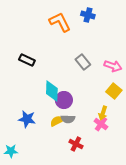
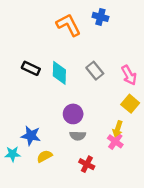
pink arrow: (113, 66) -> (129, 75), turned 42
cyan diamond: (52, 91) -> (59, 73), moved
yellow semicircle: (57, 121) -> (45, 156), moved
cyan star: (11, 151) -> (13, 154), moved

